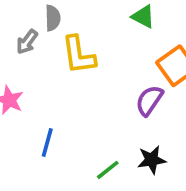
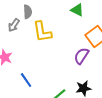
blue line: (47, 143) -> (26, 80), turned -49

